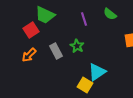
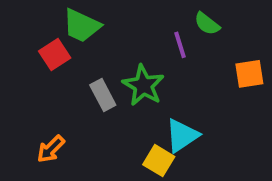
purple line: (84, 19) -> (180, 45), moved
green star: (77, 46) -> (143, 85), size x1.5
orange arrow: (29, 55) -> (51, 149), moved

